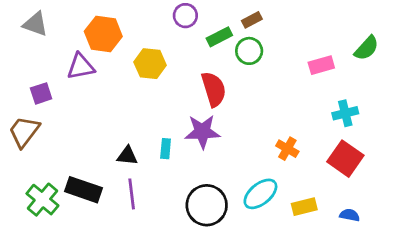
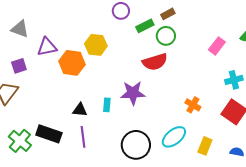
gray triangle: (35, 24) -> (20, 29), moved
orange hexagon: (103, 34) -> (72, 63), moved
pink rectangle: (321, 65) -> (217, 46), turned -36
red semicircle: (214, 89) -> (155, 62), moved, turned 90
yellow rectangle: (304, 207) -> (205, 146), turned -54

